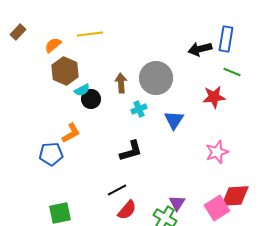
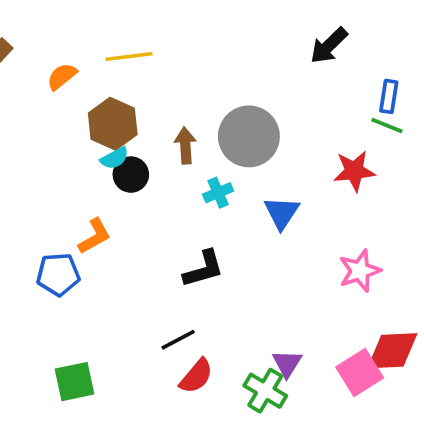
blue rectangle: (226, 39) -> (389, 96), moved, size x0.7
black arrow: (200, 49) -> (329, 46), moved, turned -30
brown hexagon: (65, 71) -> (113, 124), moved

